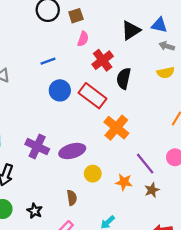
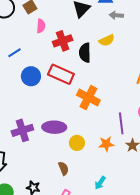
red cross: (103, 60) -> (63, 41), turned 30
yellow semicircle: (166, 73) -> (107, 40), moved
purple cross: (37, 147) -> (22, 130), turned -30
purple ellipse: (72, 151) -> (54, 127), turned 30
purple line: (145, 164) -> (121, 123), turned 45

